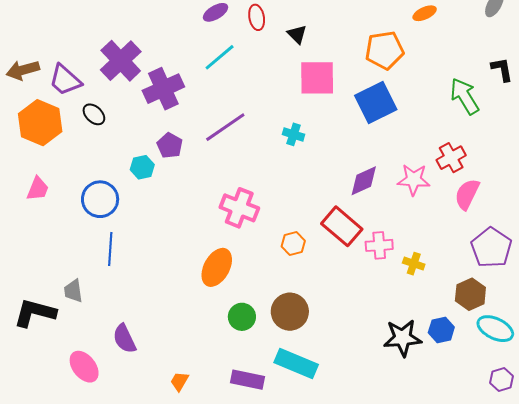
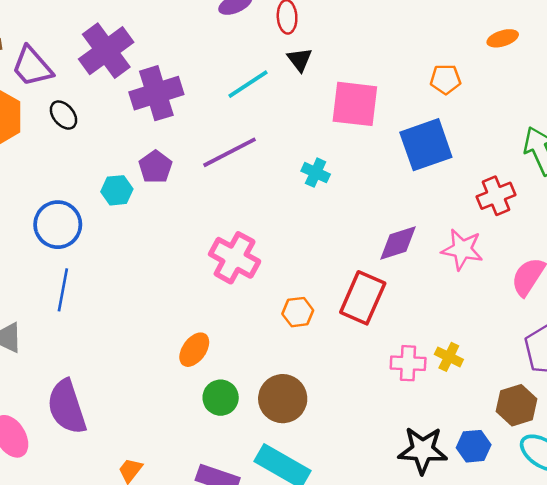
black triangle: (297, 34) -> (300, 60), moved
orange pentagon: (384, 50) -> (445, 79), size x0.6
cyan line: (220, 57) -> (248, 84), moved
red cross: (451, 158) -> (496, 196), moved
red rectangle: (342, 226) -> (363, 298), turned 66
pink cross: (379, 245) -> (408, 363), moved
orange ellipse: (217, 267) -> (194, 350), moved, size x0.7
purple semicircle: (124, 339) -> (67, 407), size x1.4

